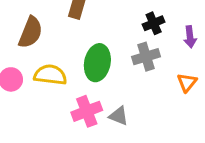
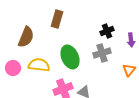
green ellipse: (97, 63) -> (70, 57), turned -35

